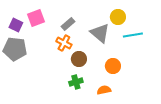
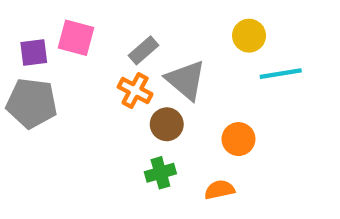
pink square: (36, 18) -> (76, 38), turned 36
purple square: (16, 25) -> (34, 53), turned -32
gray triangle: (100, 33) -> (186, 80), moved

